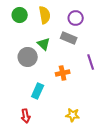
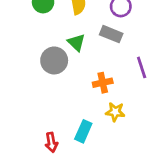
cyan rectangle: (38, 91) -> (83, 131), moved
yellow star: (73, 115) -> (115, 112), moved

